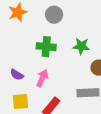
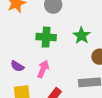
green star: (81, 46) -> (82, 36), turned 30

